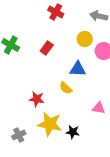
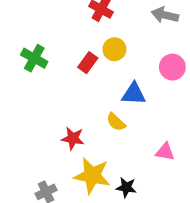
yellow circle: (85, 39) -> (114, 49), moved

